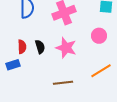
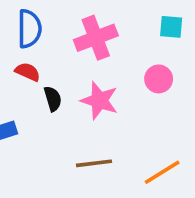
red semicircle: (22, 47) -> (28, 72), moved, turned -64
orange line: (101, 71) -> (162, 172), moved

